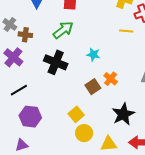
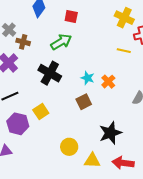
cyan star: (93, 55) -> (88, 78), moved
orange cross: (111, 79) -> (108, 82), moved
yellow square: (76, 114) -> (41, 111), moved

